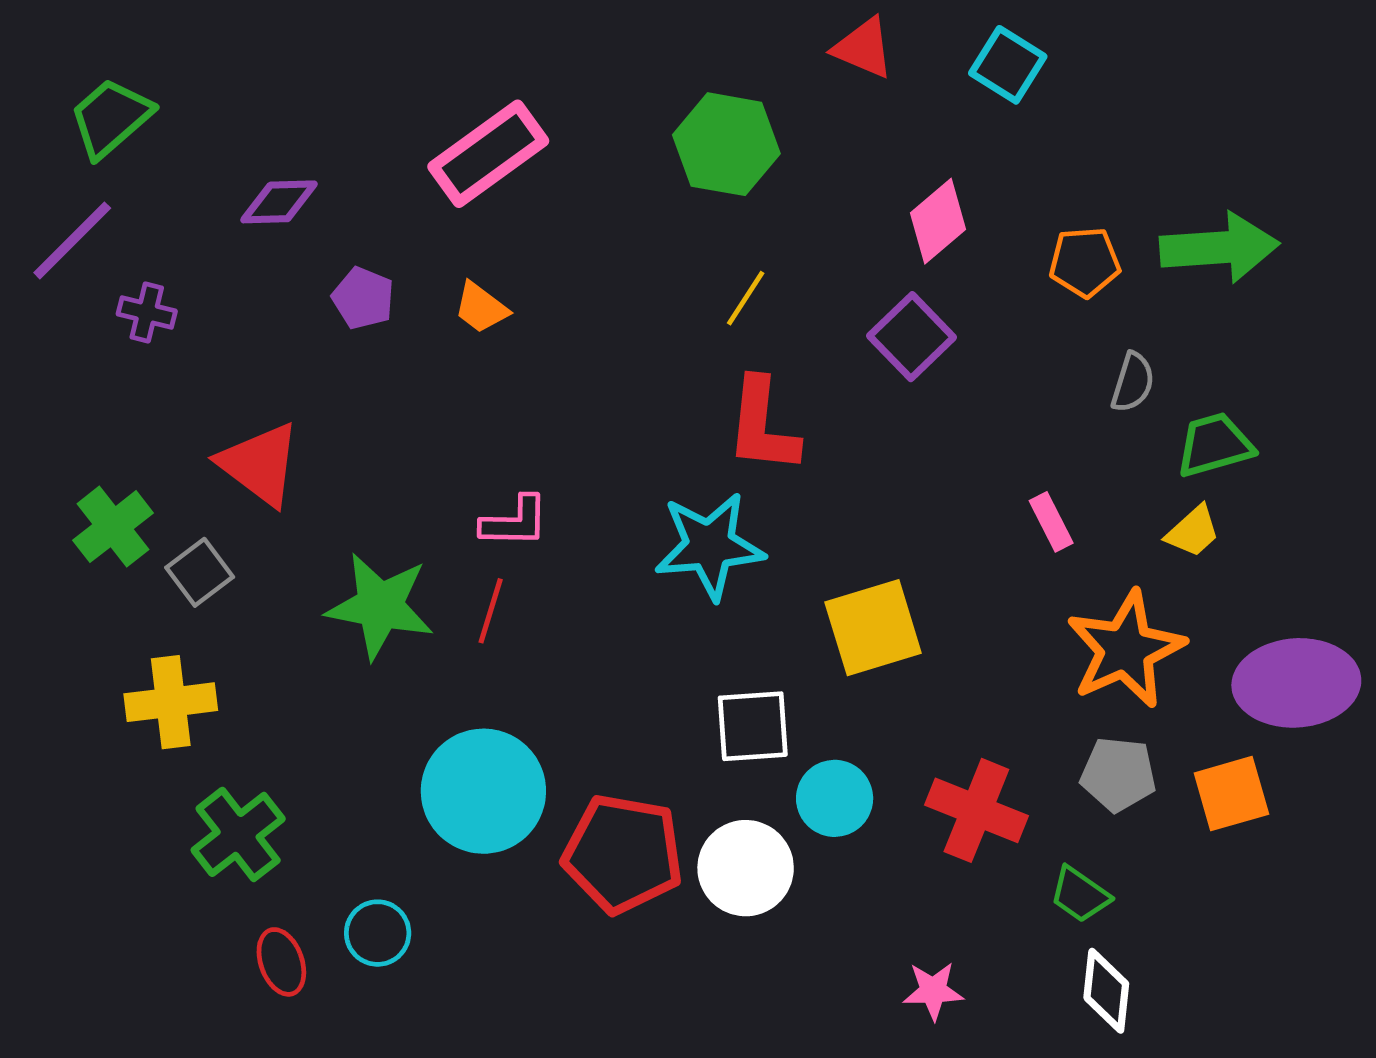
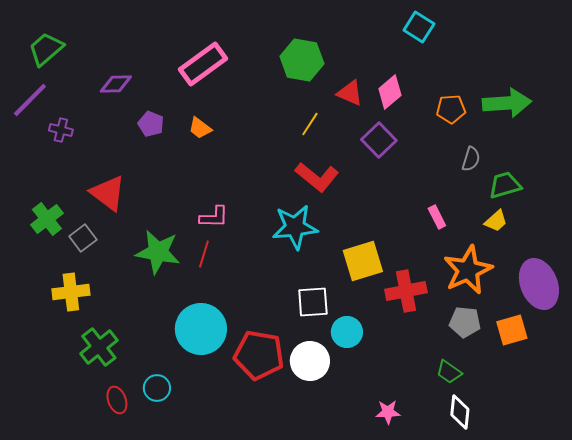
red triangle: (863, 48) -> (350, 93), moved
red L-shape: (762, 426) -> (317, 177), turned -57
purple ellipse: (1296, 683) -> (539, 284), turned 72
red cross: (976, 810) -> (406, 291), moved, turned -33

